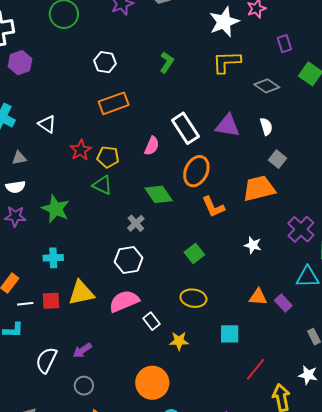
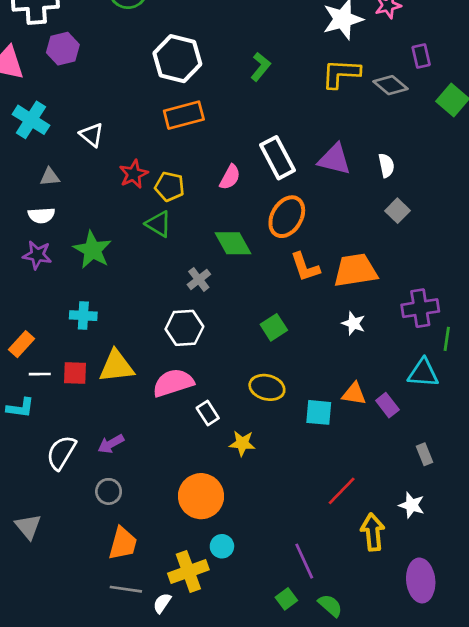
white hexagon: (105, 62) -> (177, 59), size x1.6
gray diamond: (267, 86) -> (391, 85), moved
orange trapezoid: (259, 188) -> (355, 270), moved
purple cross: (301, 229) -> (420, 308), turned 32
cyan square: (230, 334) -> (319, 412), moved

